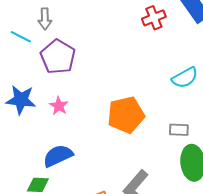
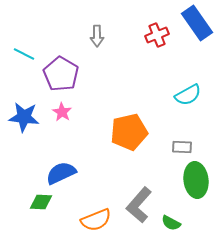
gray arrow: (45, 19) -> (97, 36), moved
pink star: (59, 106) -> (62, 112), moved

